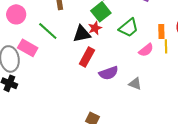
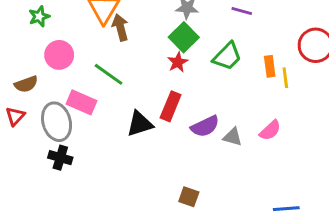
orange rectangle: (161, 31) -> (270, 66), moved
black triangle: (82, 34) -> (140, 124), moved
pink semicircle: (146, 50) -> (270, 130), moved
gray triangle: (135, 84) -> (233, 137), moved

